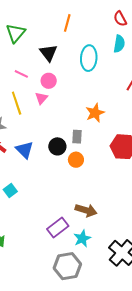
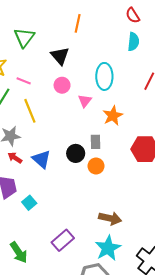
cyan ellipse: (89, 58) -> (104, 76), moved
pink line: (21, 74) -> (24, 81), moved
pink triangle: (41, 98) -> (85, 101), moved
purple rectangle: (58, 228) -> (63, 240), moved
cyan star: (82, 238) -> (108, 248), size x1.4

